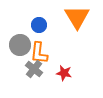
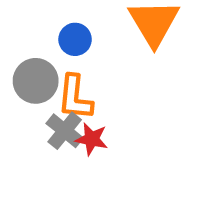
red star: (64, 73) -> (92, 139), moved

